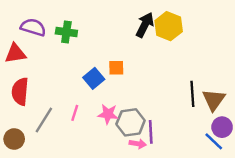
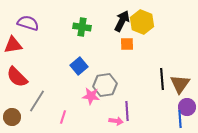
green cross: (66, 32) -> (82, 27), moved
orange square: (116, 68) -> (127, 44), moved
red semicircle: (20, 91) -> (17, 77), turned -50
pink line: (75, 113) -> (63, 117), moved
gray hexagon: (131, 122) -> (105, 85), moved
blue line: (214, 141) -> (180, 119), turned 42

